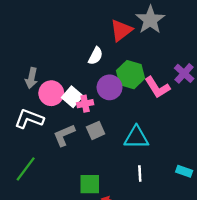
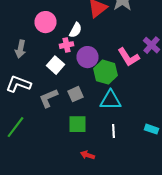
green hexagon: (130, 75) -> (106, 72), moved
pink circle: (51, 93) -> (46, 22), moved
pink cross: (85, 104) -> (66, 45), moved
green square: (90, 184) -> (78, 124), moved

